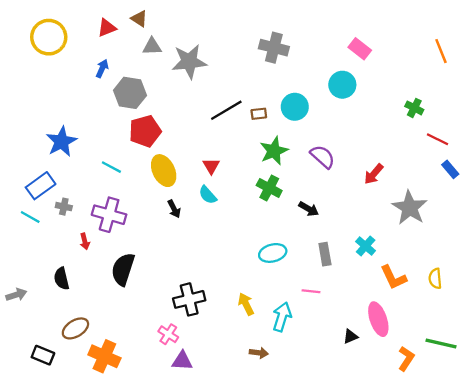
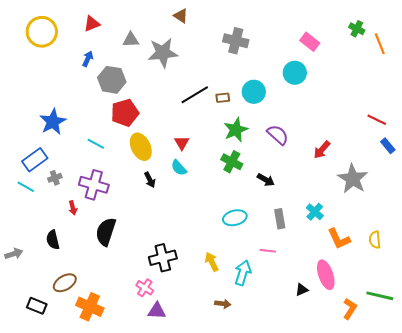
brown triangle: (139, 19) -> (181, 16), moved
green cross: (414, 108) -> (357, 29), moved
gray cross: (64, 207) -> (55, 178), turned -32

